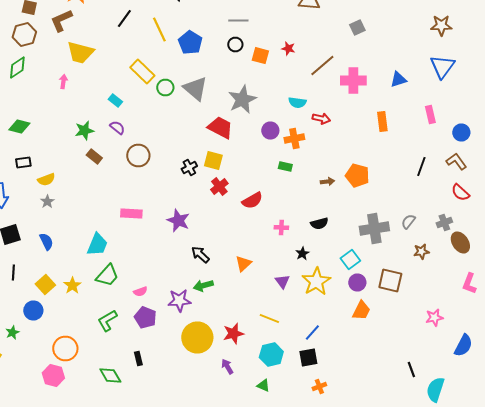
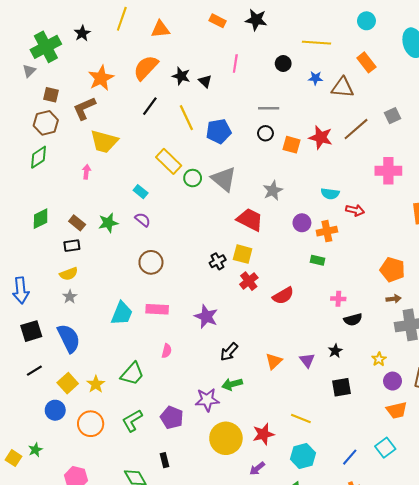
blue pentagon: (190, 42) -> (219, 131), turned 30
red star: (288, 48) -> (321, 137), size x1.6
brown line: (322, 66) -> (356, 129), moved
gray star: (242, 100) -> (273, 191), size x0.7
green diamond: (19, 126) -> (41, 219), turned -40
brown rectangle: (94, 156) -> (77, 223), moved
brown circle: (138, 156) -> (151, 262), moved
black rectangle: (23, 162) -> (72, 246), moved
brown arrow: (327, 182) -> (394, 299), moved
pink cross: (281, 228) -> (338, 299), moved
blue semicircle: (46, 242) -> (69, 338), size x1.6
cyan trapezoid: (97, 244) -> (122, 313), moved
black arrow: (200, 254) -> (229, 352), turned -90
cyan square: (350, 260) -> (385, 448), moved
black line: (13, 272) -> (34, 371), turned 56
purple triangle: (282, 282) -> (307, 360), moved
yellow star: (316, 282) -> (379, 359), moved, size x0.5
pink semicircle: (140, 292) -> (167, 351), moved, turned -56
orange trapezoid: (361, 310) -> (397, 410), turned 50
green star: (12, 332) -> (35, 450), moved
blue line: (312, 332) -> (350, 457), moved
orange circle: (65, 348) -> (91, 424), moved
black square: (308, 358) -> (341, 387), moved
purple arrow: (227, 366) -> (257, 468), turned -98

